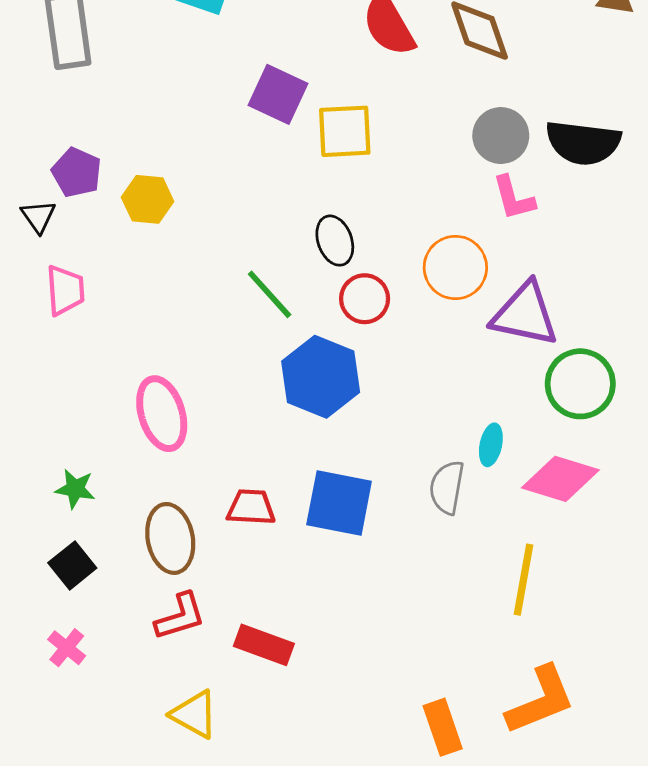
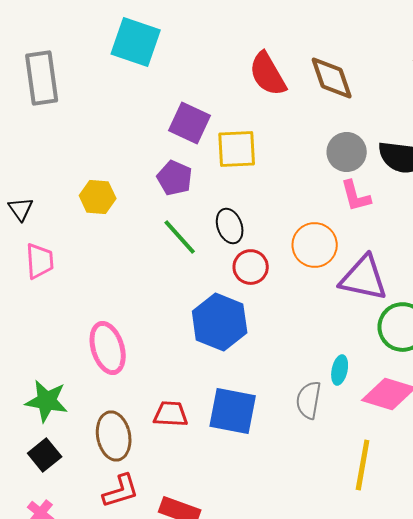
purple pentagon: (77, 172) -> (175, 178), moved
green line: (270, 294) -> (180, 237), moved
green star: (75, 489) -> (47, 401), size x1.5

